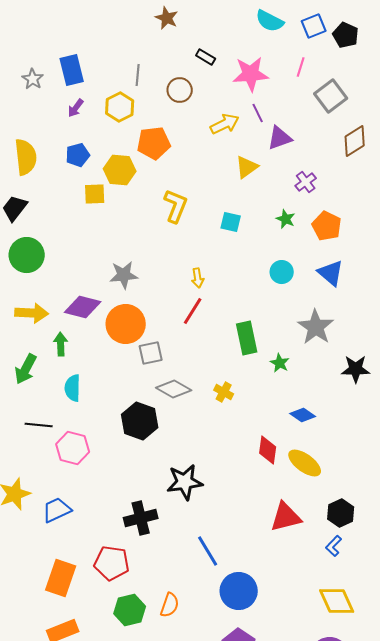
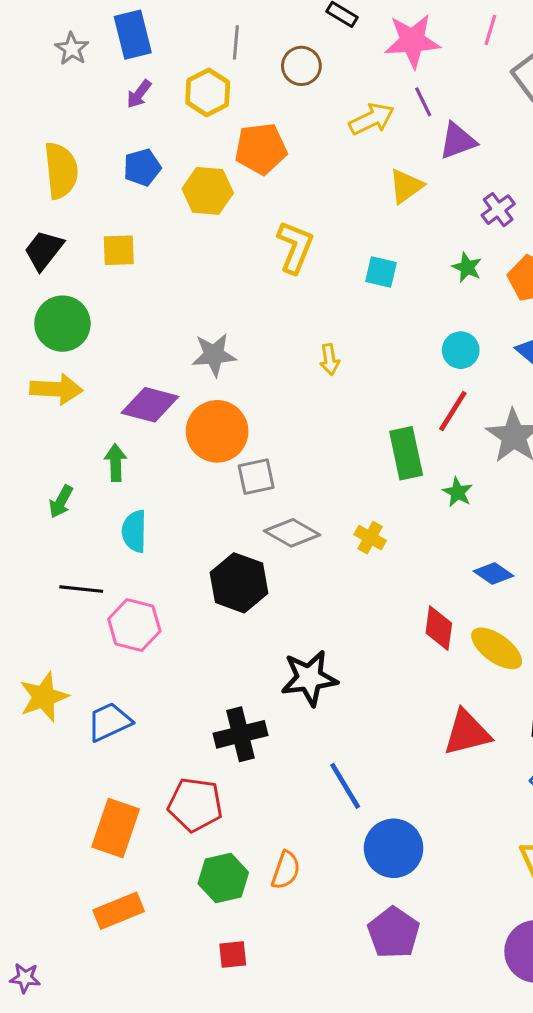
yellow square: (95, 194) -> (119, 250), moved
red line: (193, 311) -> (453, 411), moved
yellow arrow: (32, 313) -> (56, 389), moved
green arrow: (26, 369) -> (61, 502), size x0.7

